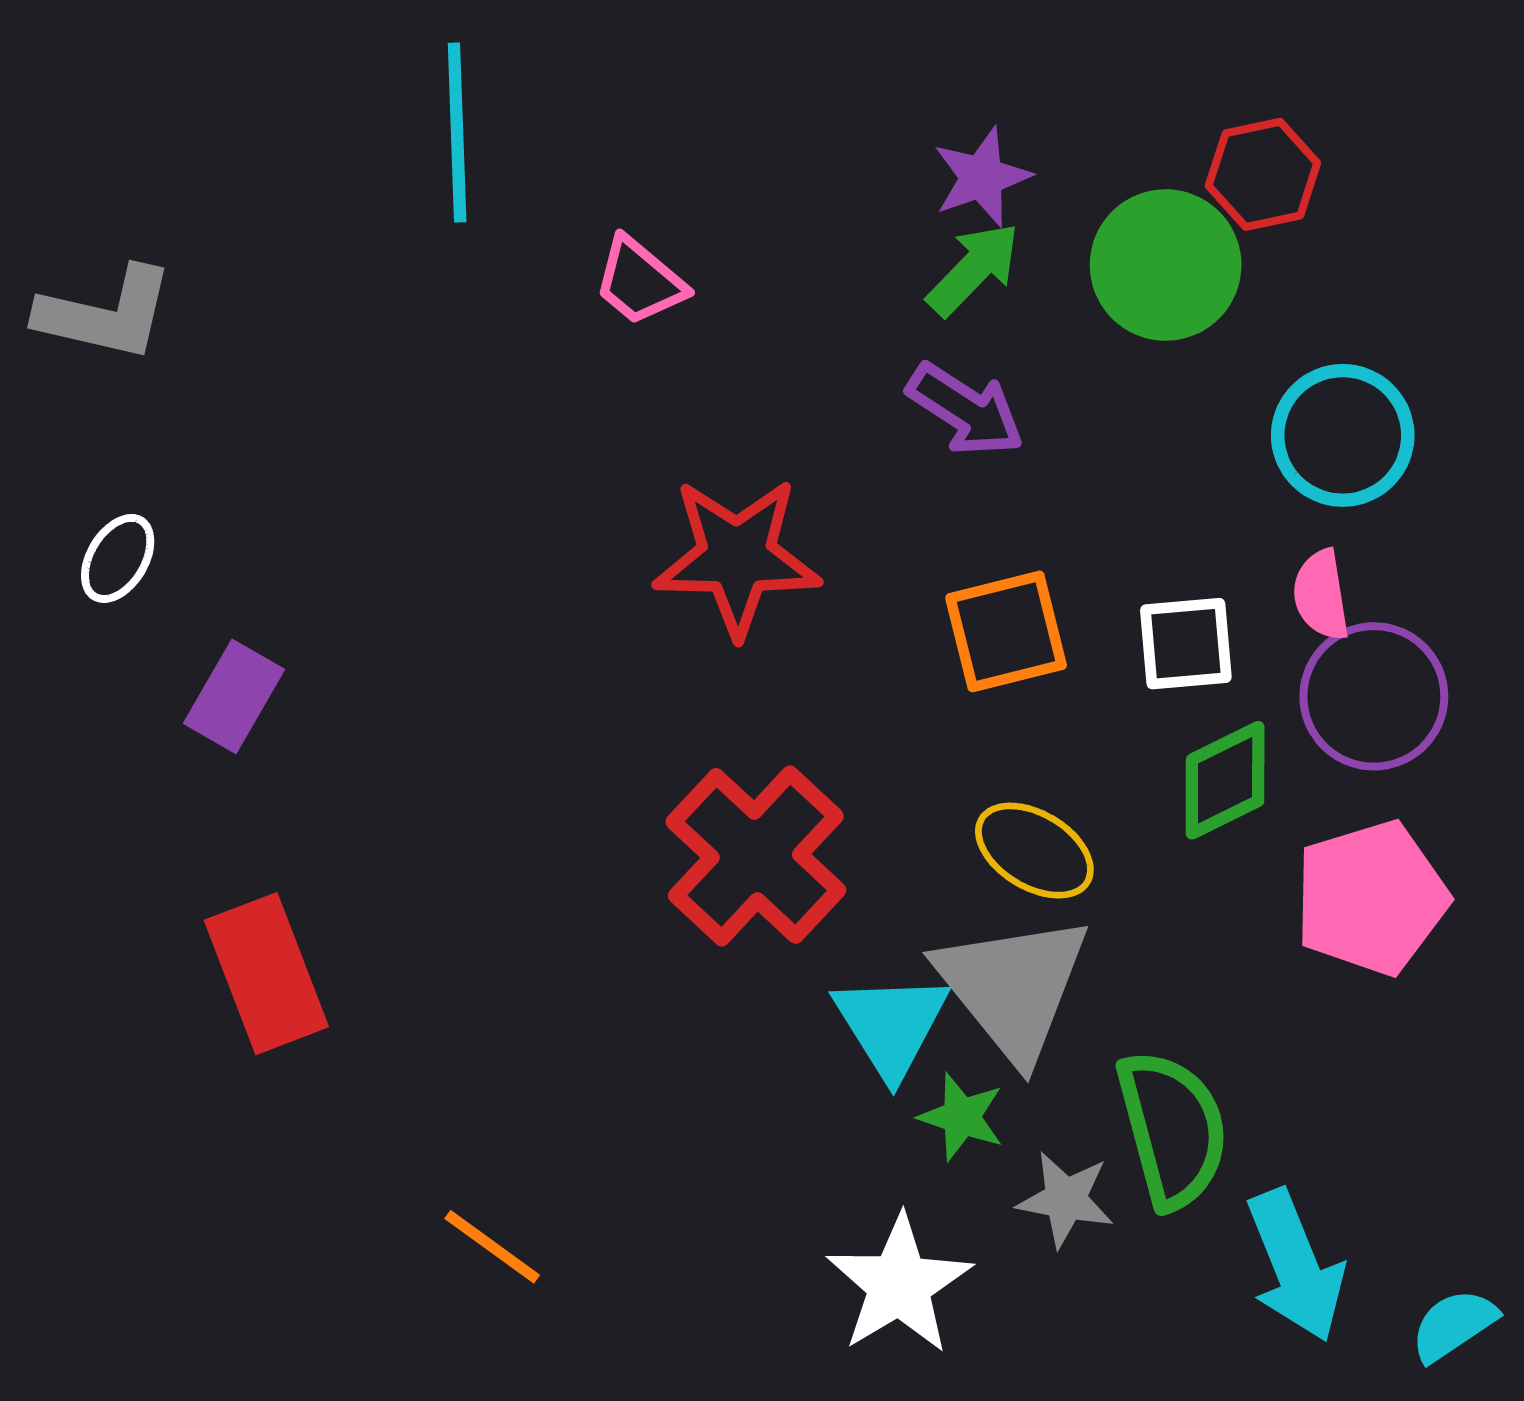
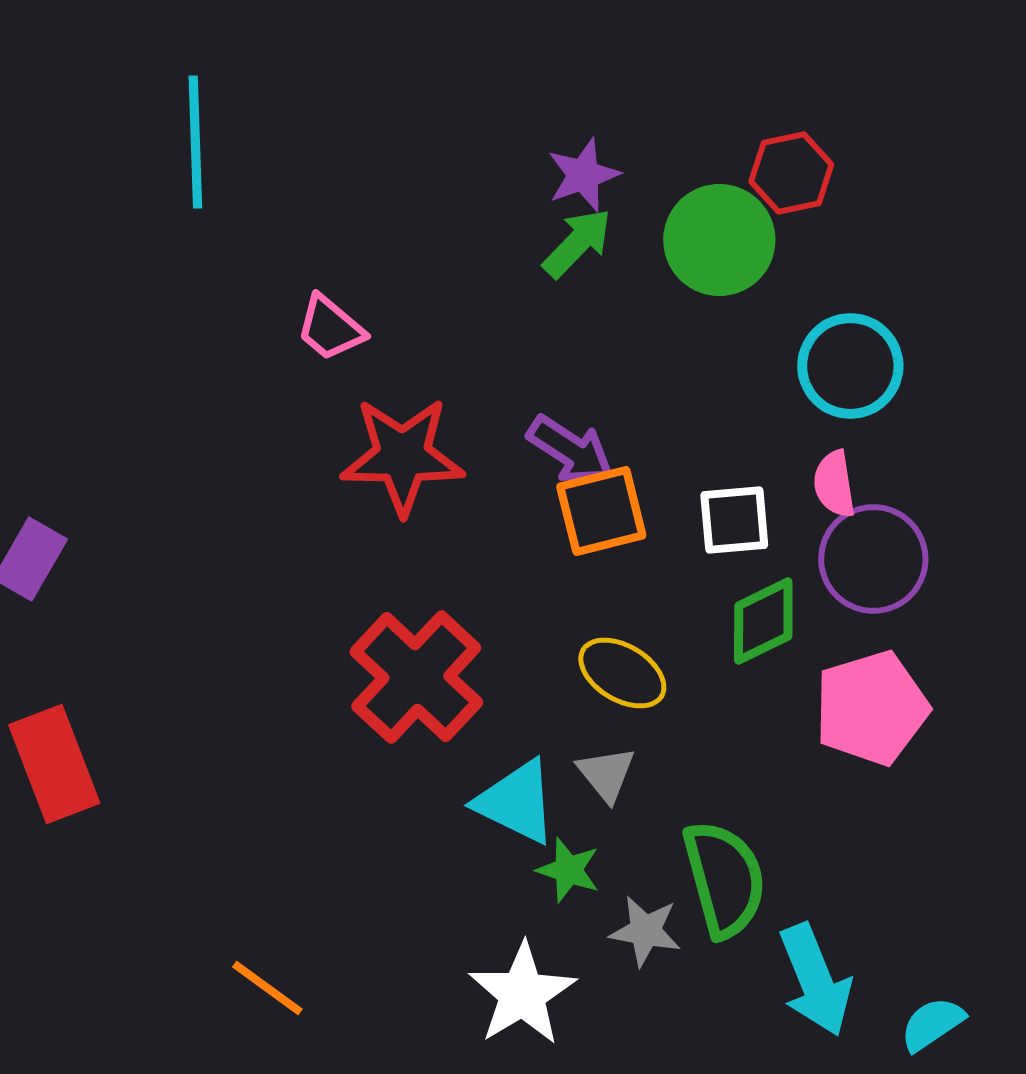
pink trapezoid: (640, 281) -> (330, 328), moved
purple arrow: (965, 410) -> (570, 450), moved
gray triangle: (1013, 987) -> (606, 774), size x0.5
cyan triangle: (891, 1025) -> (516, 802), turned -32
orange line: (492, 1247) -> (267, 988), moved

